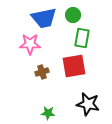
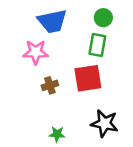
green circle: (73, 15) -> (103, 18), moved

